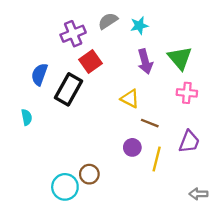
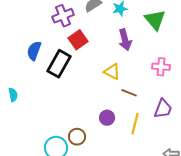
green triangle: (180, 58) -> (155, 20), moved
cyan semicircle: (27, 117) -> (13, 95), moved
purple circle: (132, 147) -> (107, 118), moved

